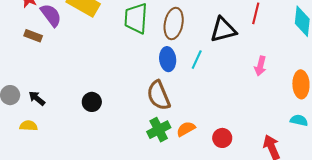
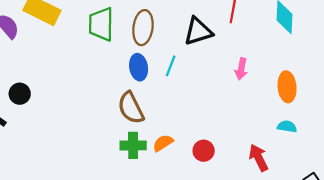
black circle: (92, 102) -> (20, 94), moved
green cross: (159, 130) -> (133, 145), turned 30

